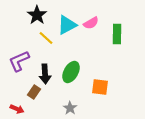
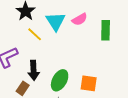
cyan triangle: (67, 25) -> (56, 21), turned -35
green ellipse: (71, 72) -> (60, 80), moved

